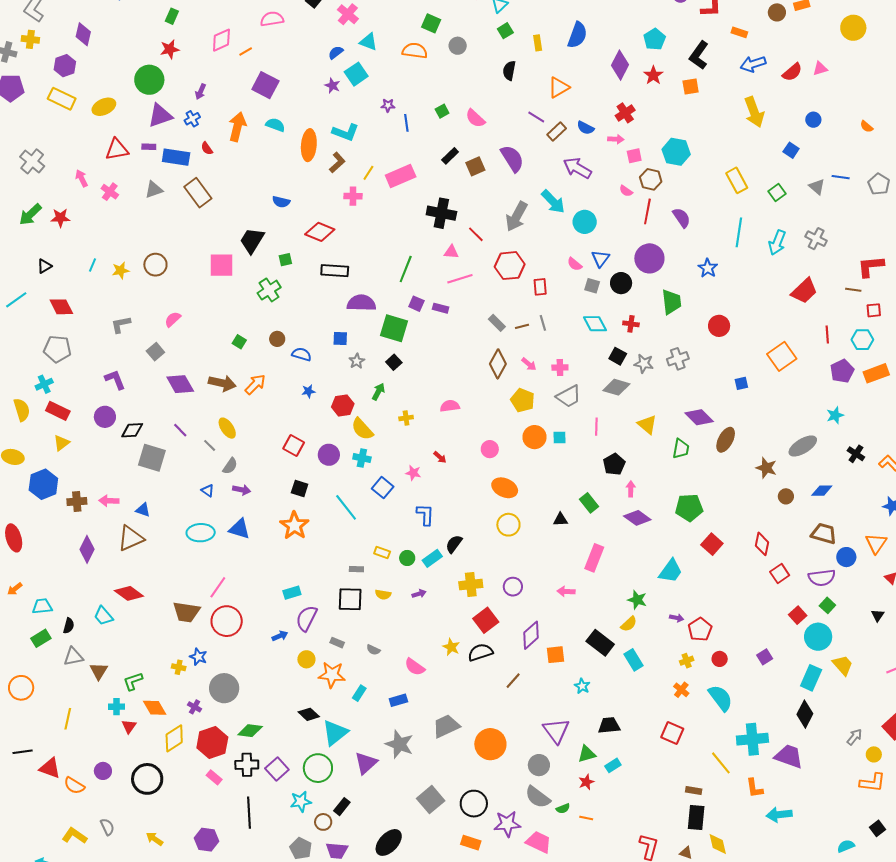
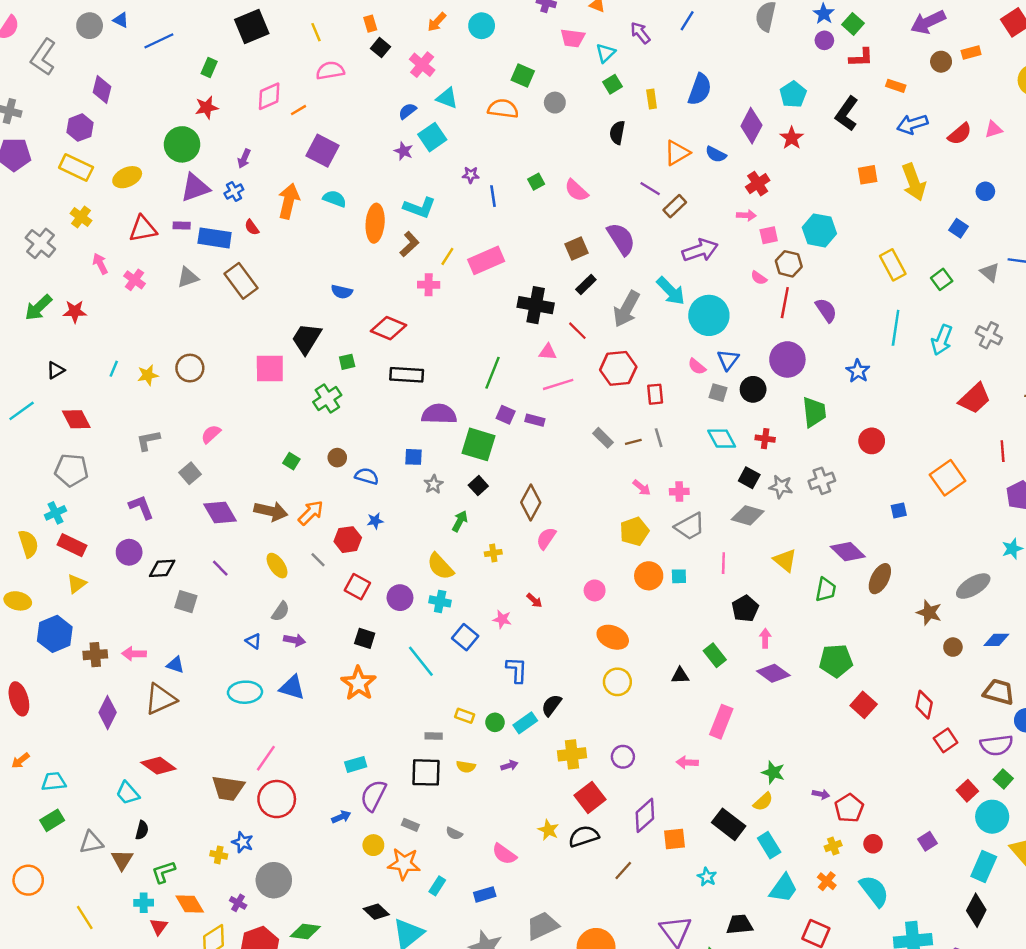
yellow cross: (30, 39) -> (81, 217), moved, turned 30
orange square: (691, 86) -> (868, 175), moved
blue semicircle: (585, 128) -> (716, 154), moved
black rectangle: (450, 156) -> (586, 285), moved
purple arrow: (577, 168) -> (700, 250), turned 132
cyan circle: (585, 222) -> (709, 315), size x1.4
brown diamond: (498, 364) -> (531, 502), moved
yellow pentagon: (523, 400) -> (634, 531), turned 30
red hexagon: (343, 405) -> (348, 540), moved
pink semicircle: (450, 406) -> (546, 538), turned -48
gray line: (210, 445) -> (318, 560), moved
gray square: (152, 458) -> (186, 602), size x0.7
cyan trapezoid: (671, 571) -> (783, 888), moved
black semicircle: (69, 626) -> (142, 830), moved
yellow line: (68, 719) -> (85, 918), turned -45

